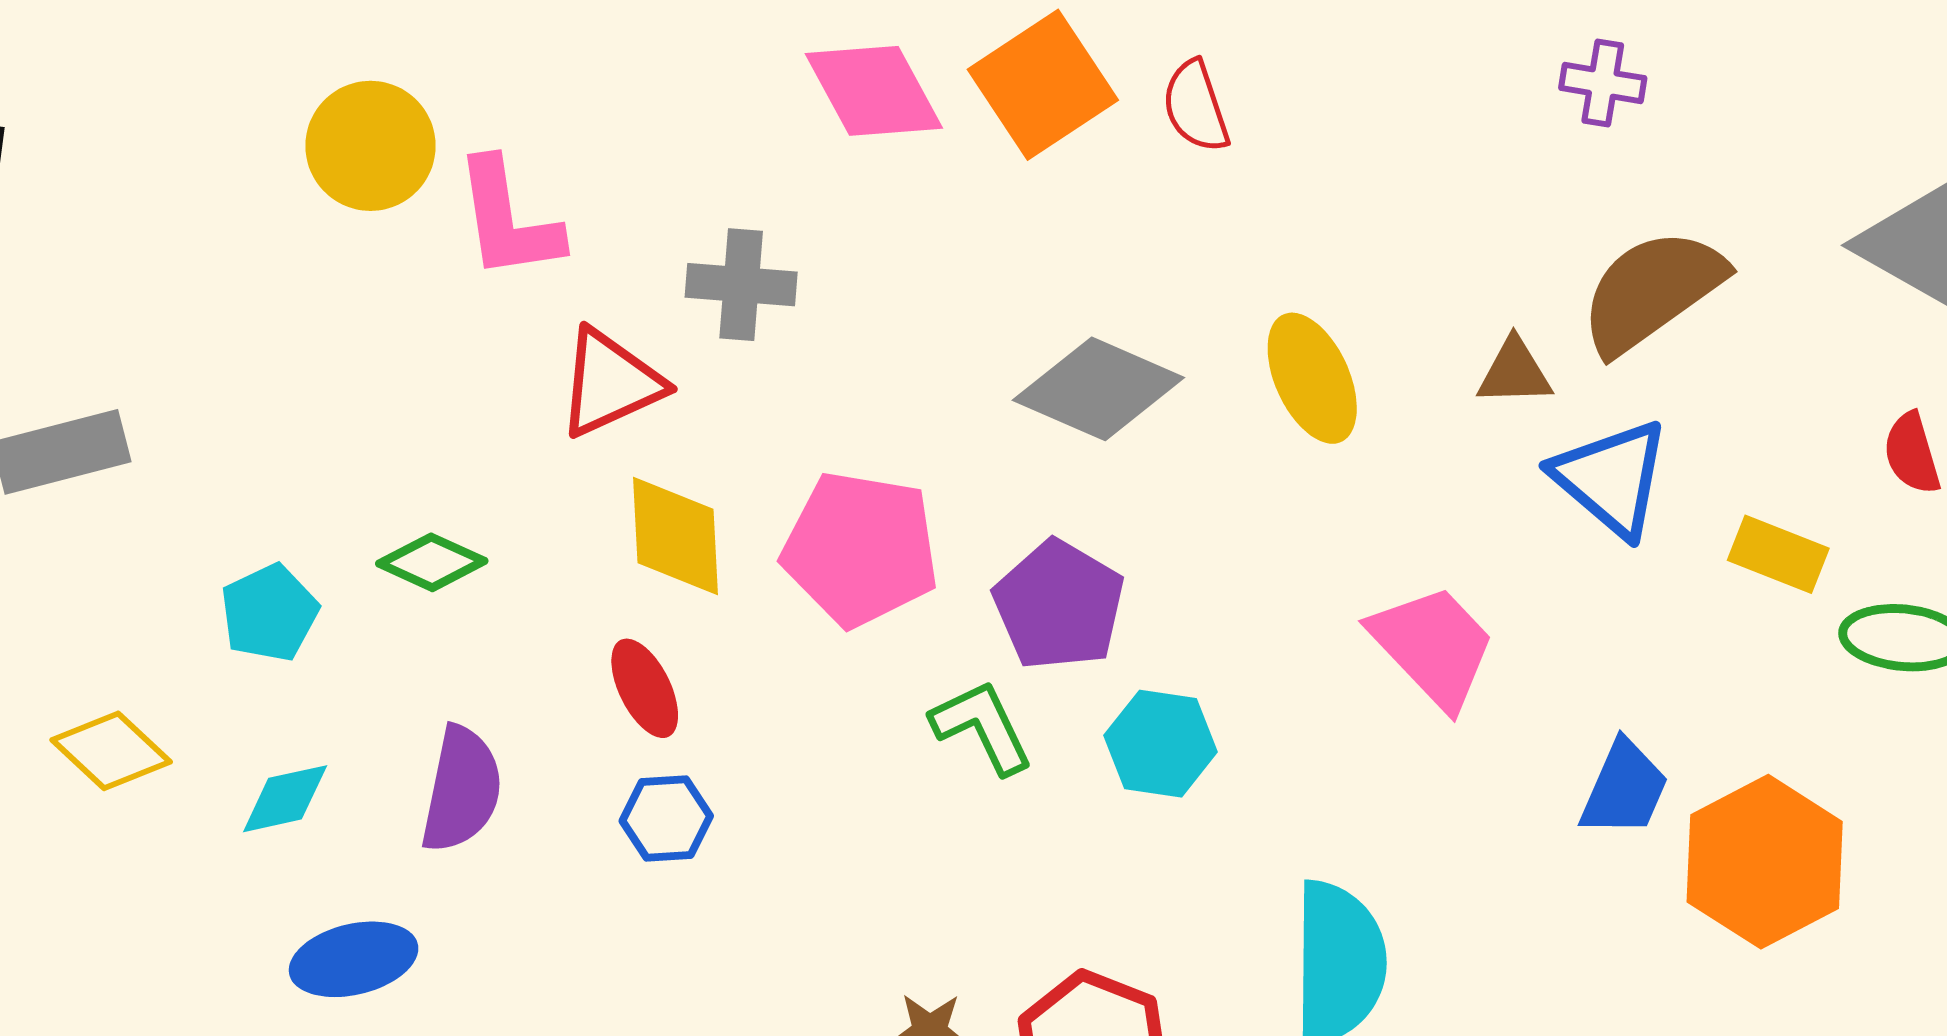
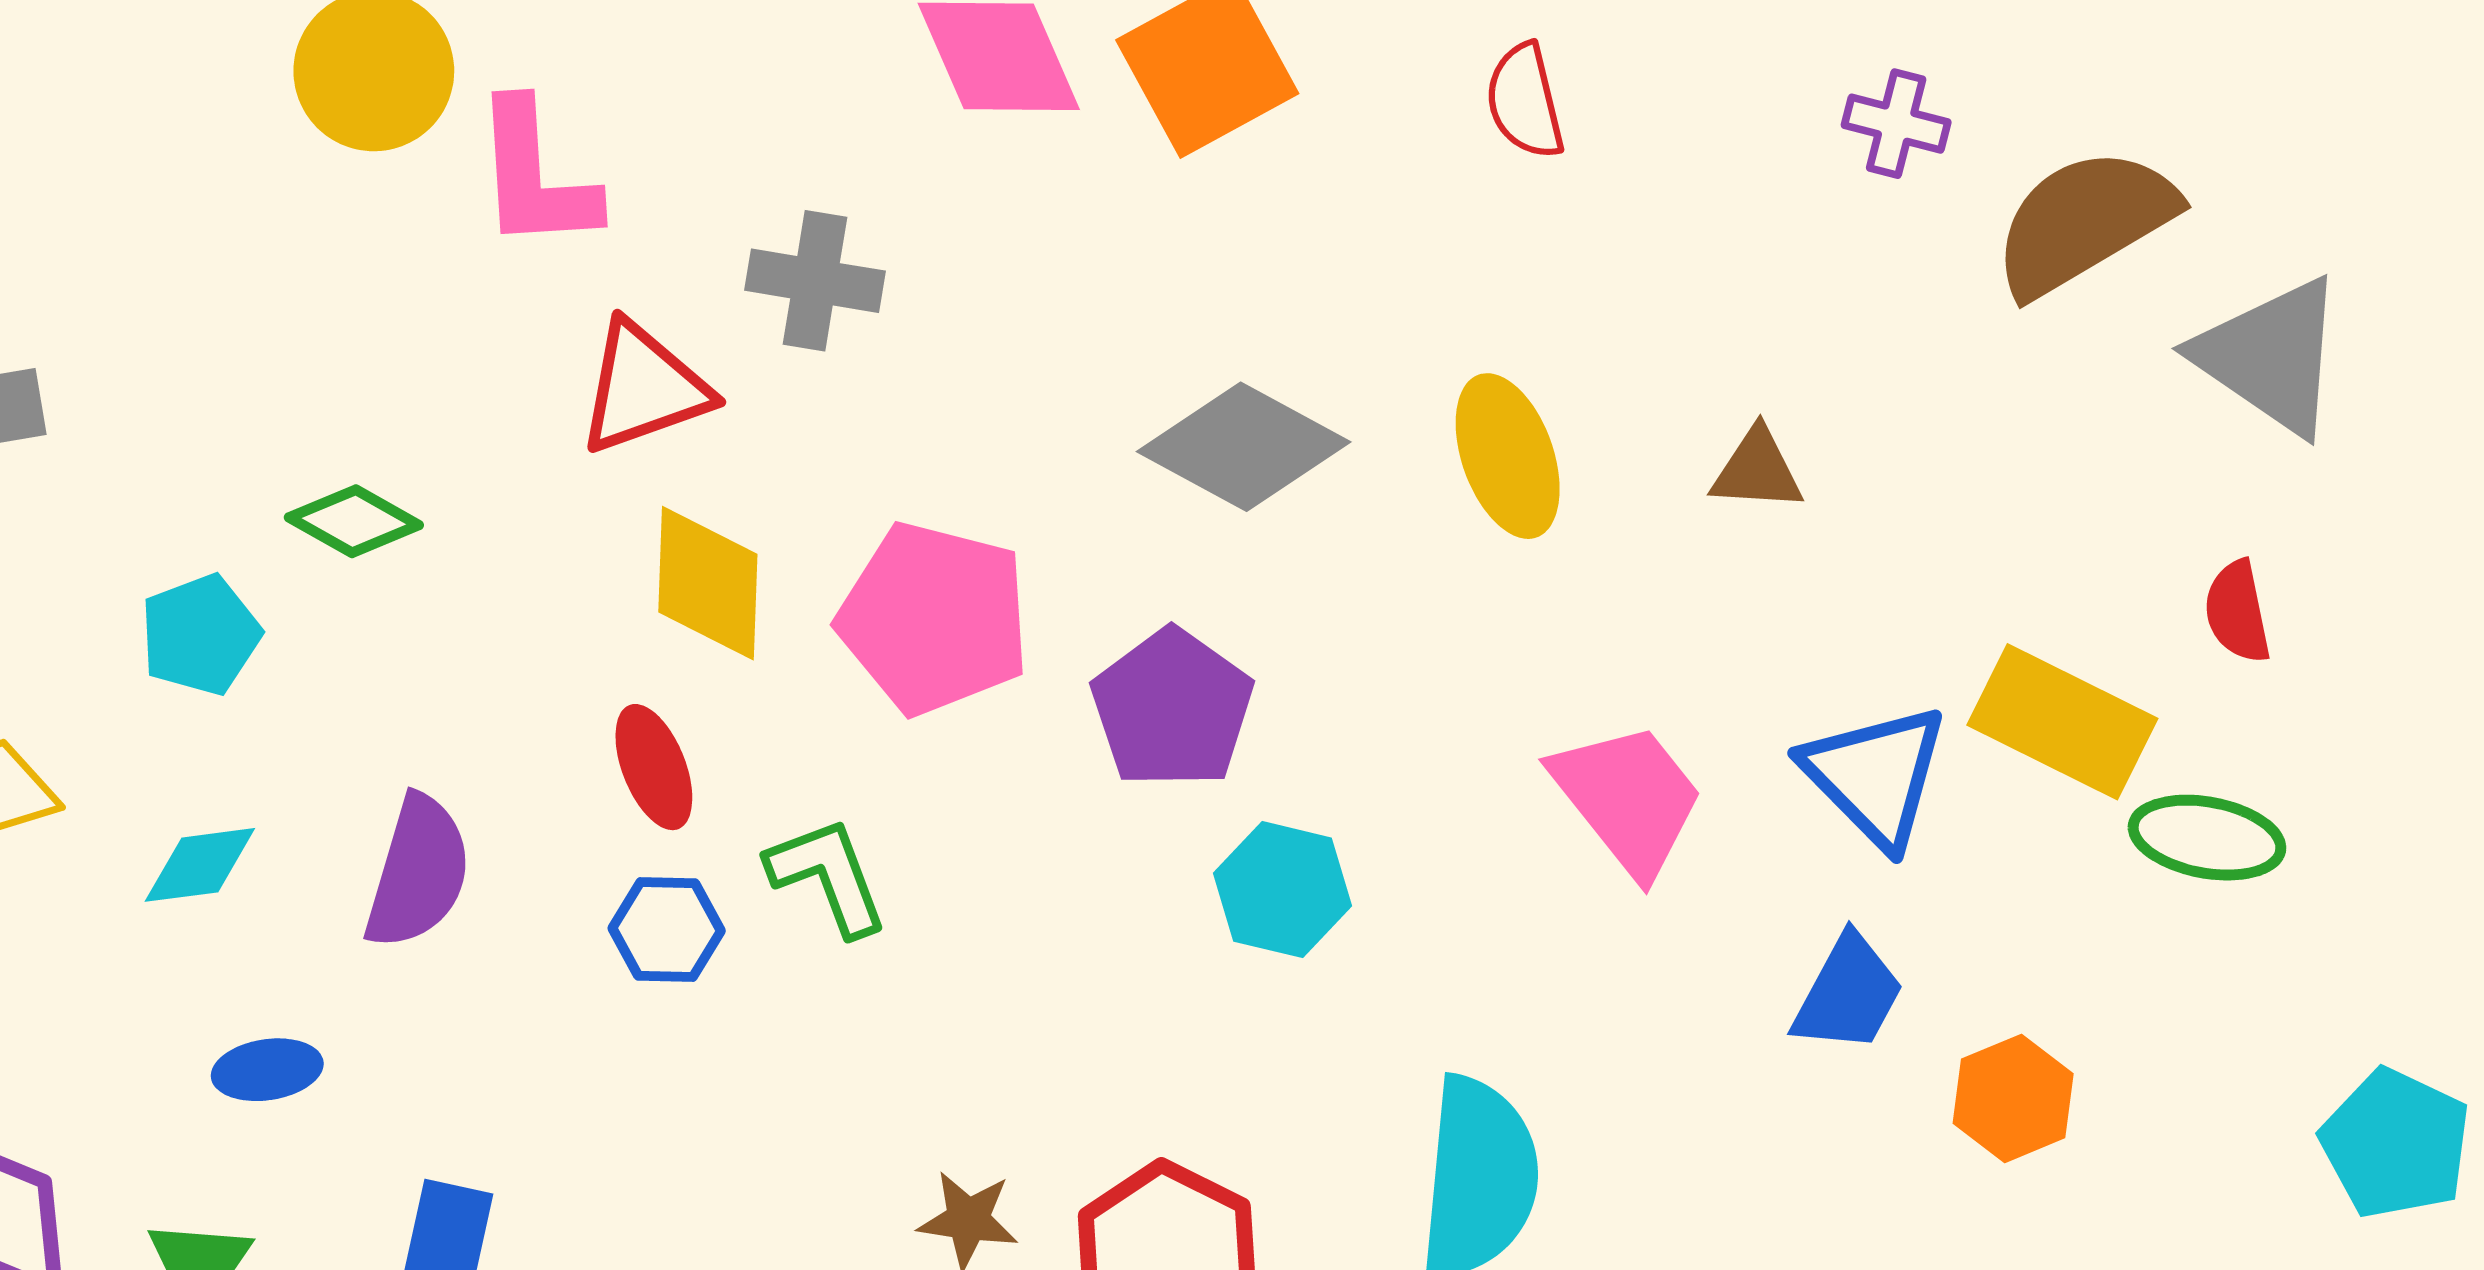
red semicircle: (1196, 106) -> (1525, 101), moved
brown semicircle: (1652, 291) -> (2084, 222), moved
blue triangle: (1611, 478) -> (1875, 776), moved
yellow rectangle: (1778, 554) -> (2062, 722), size x1.5
green diamond: (432, 562) -> (354, 521), moved
green L-shape: (982, 727) -> (828, 876), moved
orange hexagon: (1765, 862) -> (2013, 1098), size x0.6
blue ellipse: (354, 959) -> (267, 1070), size x0.7

